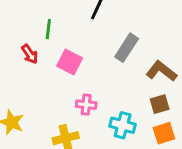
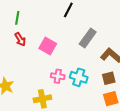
green line: (48, 29) -> (17, 18), moved
cyan cross: (123, 125) -> (79, 77), moved

